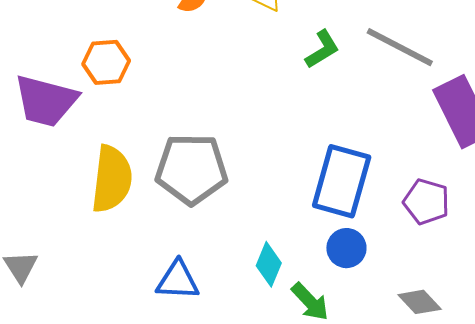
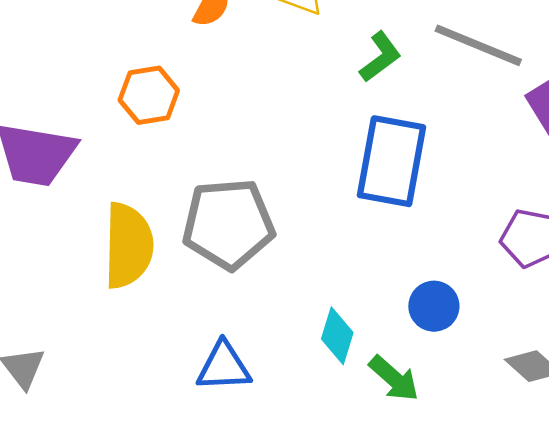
orange hexagon: (106, 62) -> (149, 95), moved
blue rectangle: (342, 181) -> (391, 161), moved

